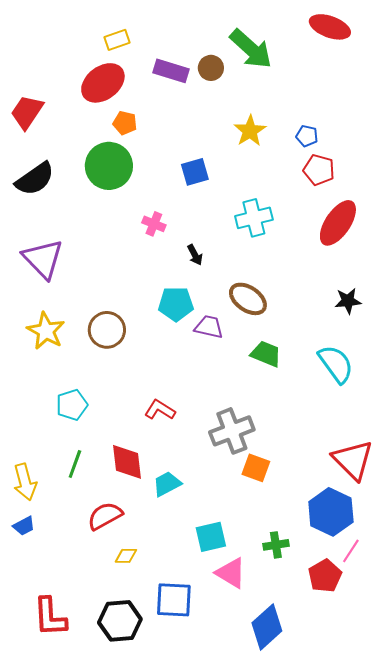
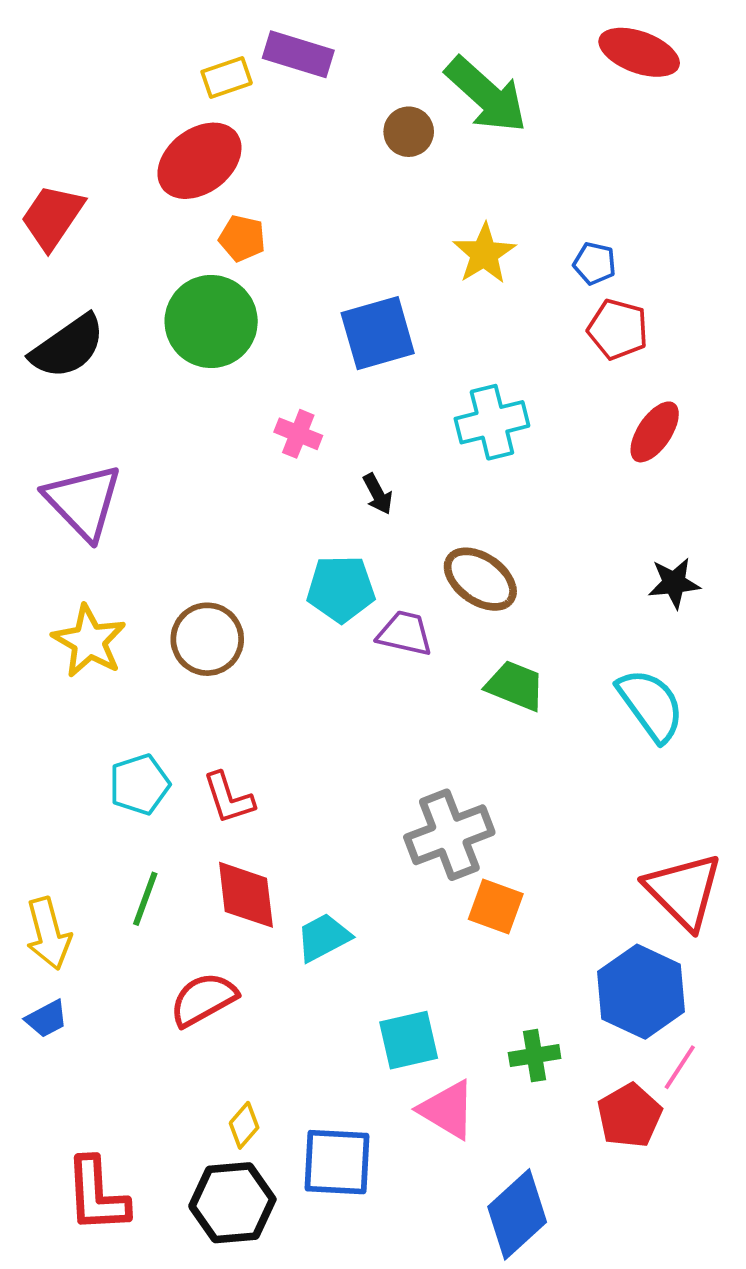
purple rectangle: (171, 71) -> (298, 54), moved
blue square: (195, 172) -> (378, 333), size x1.4
red ellipse: (338, 223) -> (655, 432), size x0.7
red L-shape: (160, 410) -> (229, 798), moved, turned -140
yellow diamond: (126, 556) -> (244, 1125), moved, turned -50

